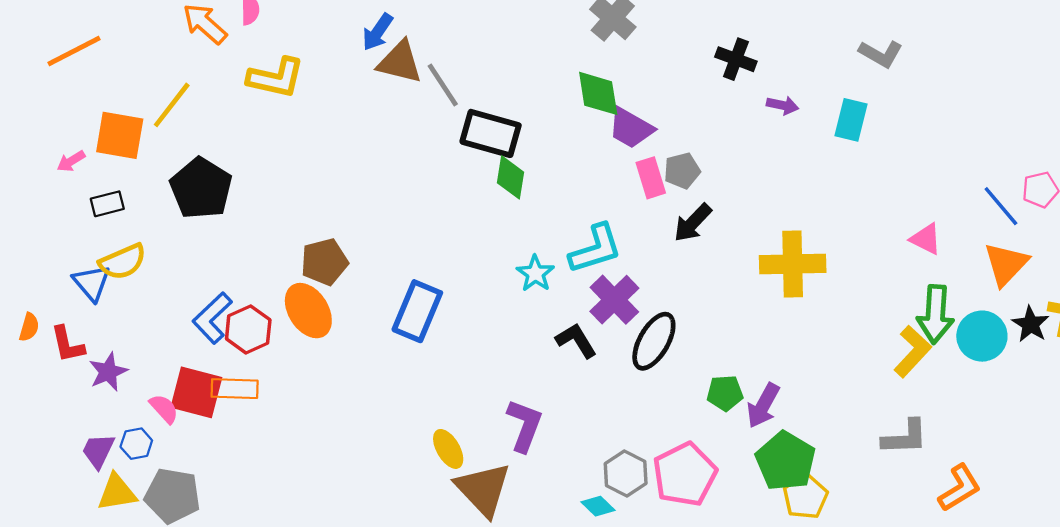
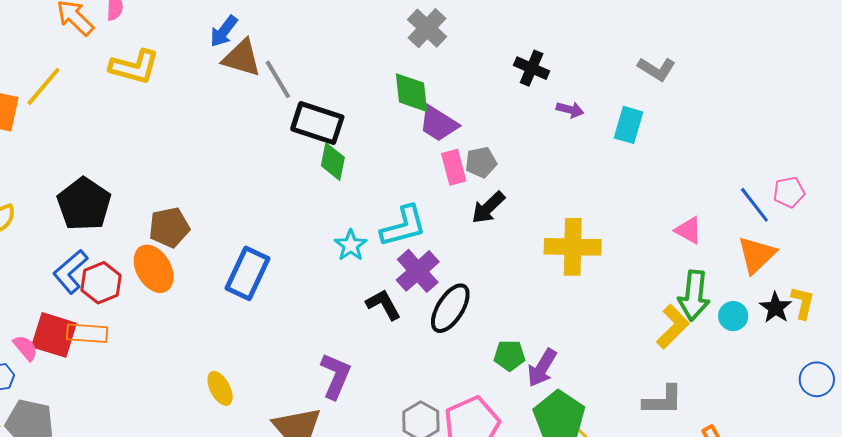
black pentagon: (201, 188) -> (84, 204), moved
cyan circle: (982, 336) -> (733, 316), size x0.7
yellow ellipse: (448, 449) -> (220, 388), moved

